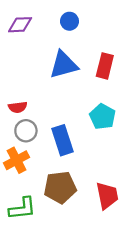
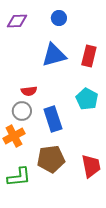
red semicircle: (18, 107) -> (29, 91), moved

